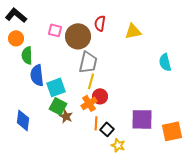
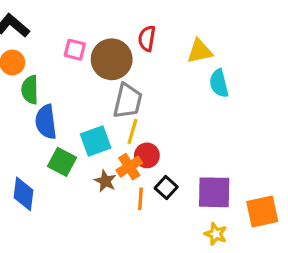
cyan semicircle: (165, 62) -> (219, 83), moved
cyan square: (56, 87) -> (96, 141), moved
green square: (58, 106) -> (62, 162), moved
brown star: (66, 116) -> (105, 181), moved
black square: (107, 129) -> (166, 187), moved
yellow star: (118, 145) -> (216, 234), moved

